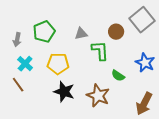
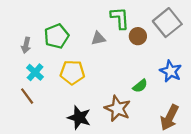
green L-shape: (100, 51) -> (120, 18), moved
green semicircle: (118, 76) -> (140, 86), turned -72
black star: (64, 92) -> (79, 118), moved

